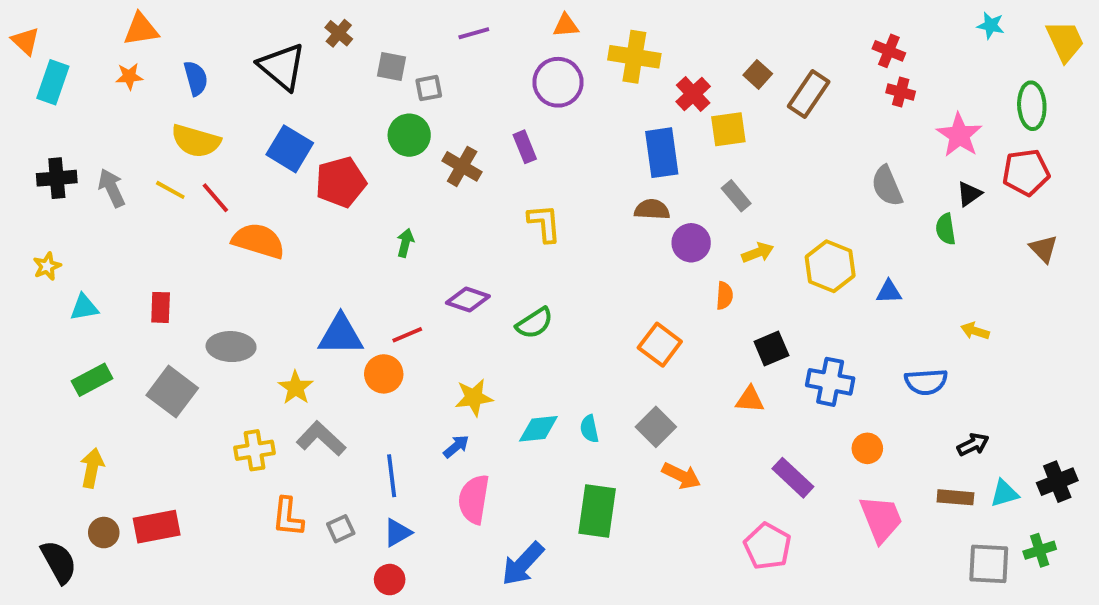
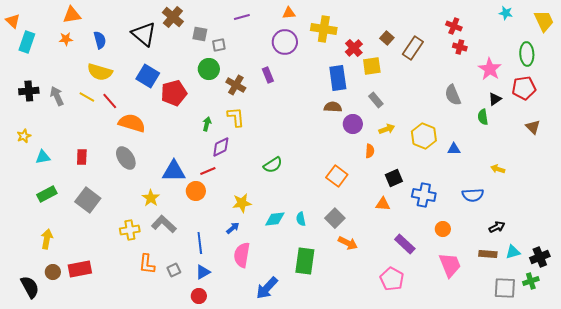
brown cross: (339, 33) -> (173, 17), size x1.5
yellow L-shape: (544, 223) -> (236, 117), moved
purple diamond: (468, 300) -> (221, 147), moved, turned -45
gray ellipse: (231, 347) -> (126, 158), moved, turned 55
black cross: (1057, 482) -> (540, 257), moved

